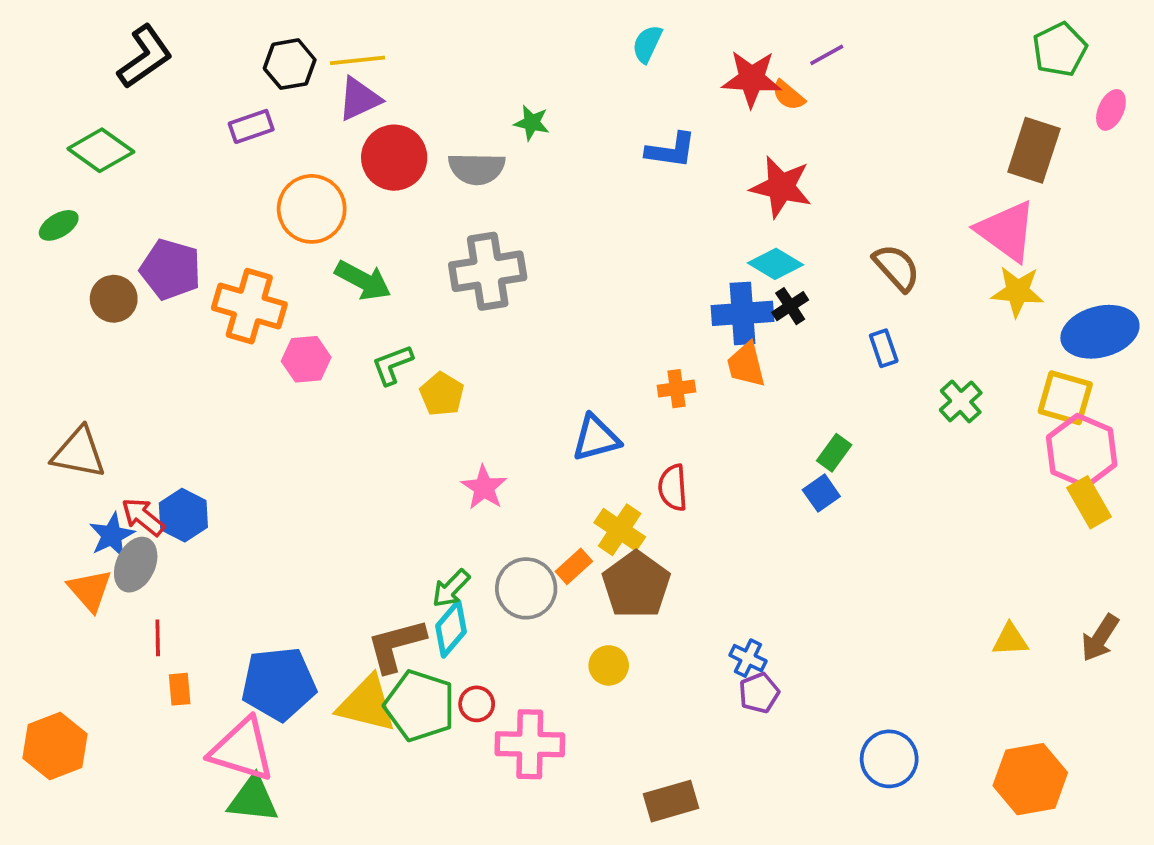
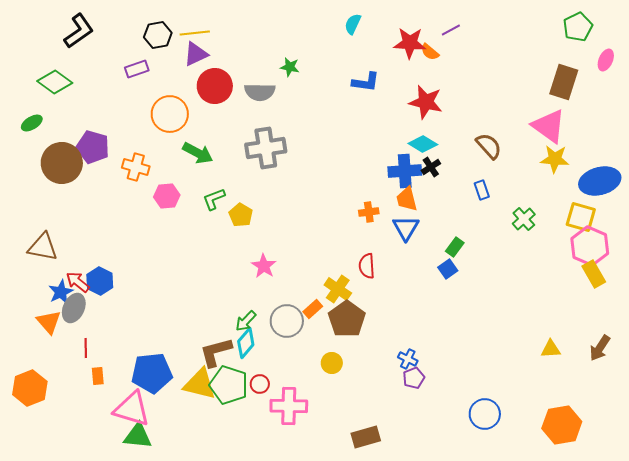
brown circle: (114, 299) -> (62, 163), size x1.6
orange cross: (249, 306) -> (136, 167), size x0.7
blue triangle: (596, 438) -> (406, 228), moved, turned -44
orange hexagon: (55, 746) -> (30, 388), moved

